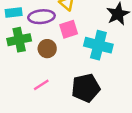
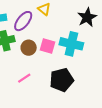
purple ellipse: (41, 17) -> (23, 21), turned -45
pink square: (69, 29) -> (47, 46), moved, turned 35

